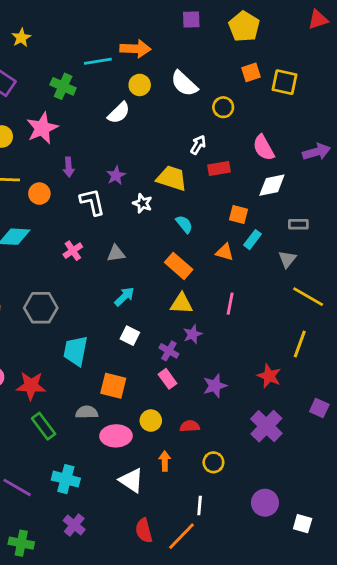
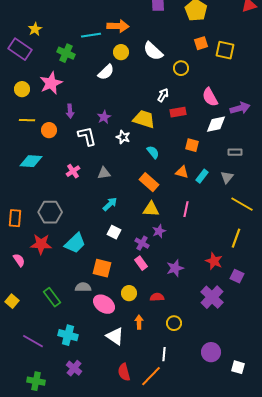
yellow star: (21, 38) -> (35, 29), moved
purple arrow: (317, 152) -> (240, 108), moved
cyan rectangle: (252, 240) -> (202, 176), moved
cyan trapezoid: (76, 351) -> (75, 243), turned -145
red star: (31, 386) -> (41, 244), moved
purple square: (319, 408) -> (237, 276), moved
pink ellipse: (116, 436) -> (104, 304), turned 35

